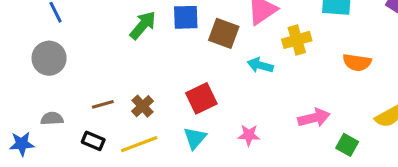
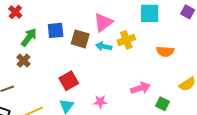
cyan arrow: (260, 65) -> (104, 46), moved
brown cross: (143, 106) -> (23, 61), moved

